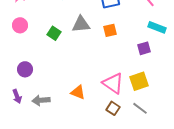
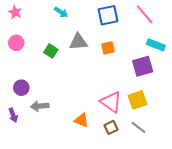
purple square: (144, 48) -> (143, 66), size x1.5
orange triangle: (78, 92) -> (81, 120), moved
gray arrow: (41, 100) -> (40, 106), moved
brown square: (113, 108) -> (111, 127), turned 32

